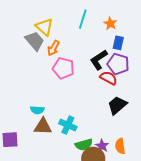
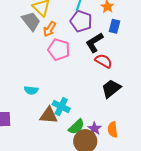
purple pentagon: (118, 64) -> (81, 21), moved
brown triangle: (43, 126) -> (49, 115), moved
green semicircle: (84, 145) -> (76, 127), turned -30

